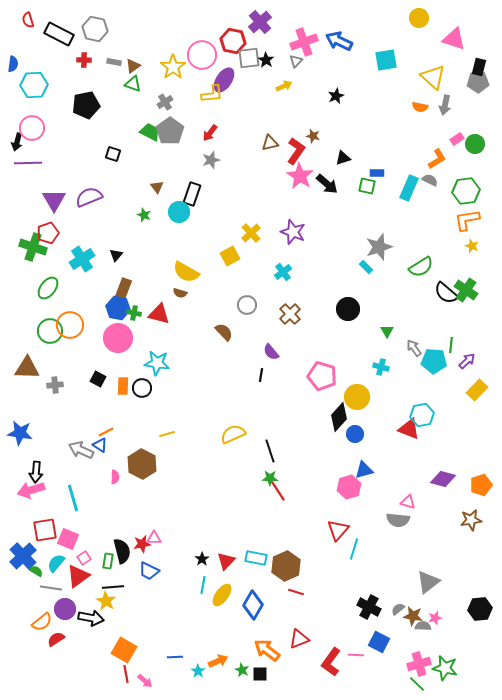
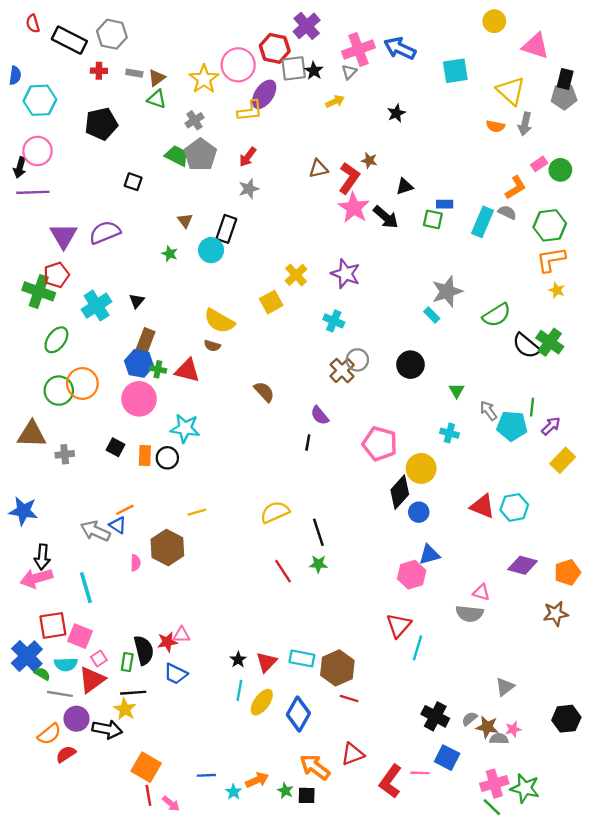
cyan cross: (283, 272) -> (334, 321), turned -30
gray circle: (247, 305) -> (357, 360), moved
cyan hexagon: (422, 415) -> (514, 507), moved
red line: (278, 491) -> (283, 571), moved
cyan semicircle: (56, 563) -> (66, 664), turned -132
gray triangle: (428, 582) -> (505, 687), size x0.7

